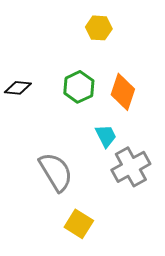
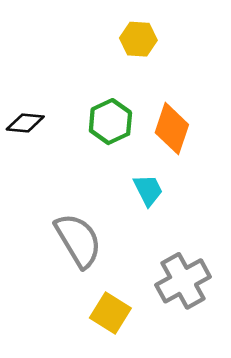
gray cross: (131, 167) -> (183, 281), moved

